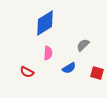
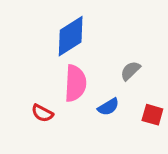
pink semicircle: (48, 53) -> (75, 83), size x1.6

